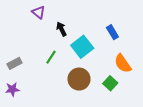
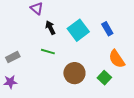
black arrow: (61, 29) -> (50, 28), moved
cyan square: (82, 47) -> (78, 30), moved
green line: (51, 57) -> (48, 52), turned 72

